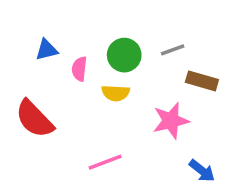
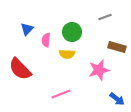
blue triangle: (47, 50) -> (27, 29), turned -32
gray line: (173, 50) -> (105, 17), moved

